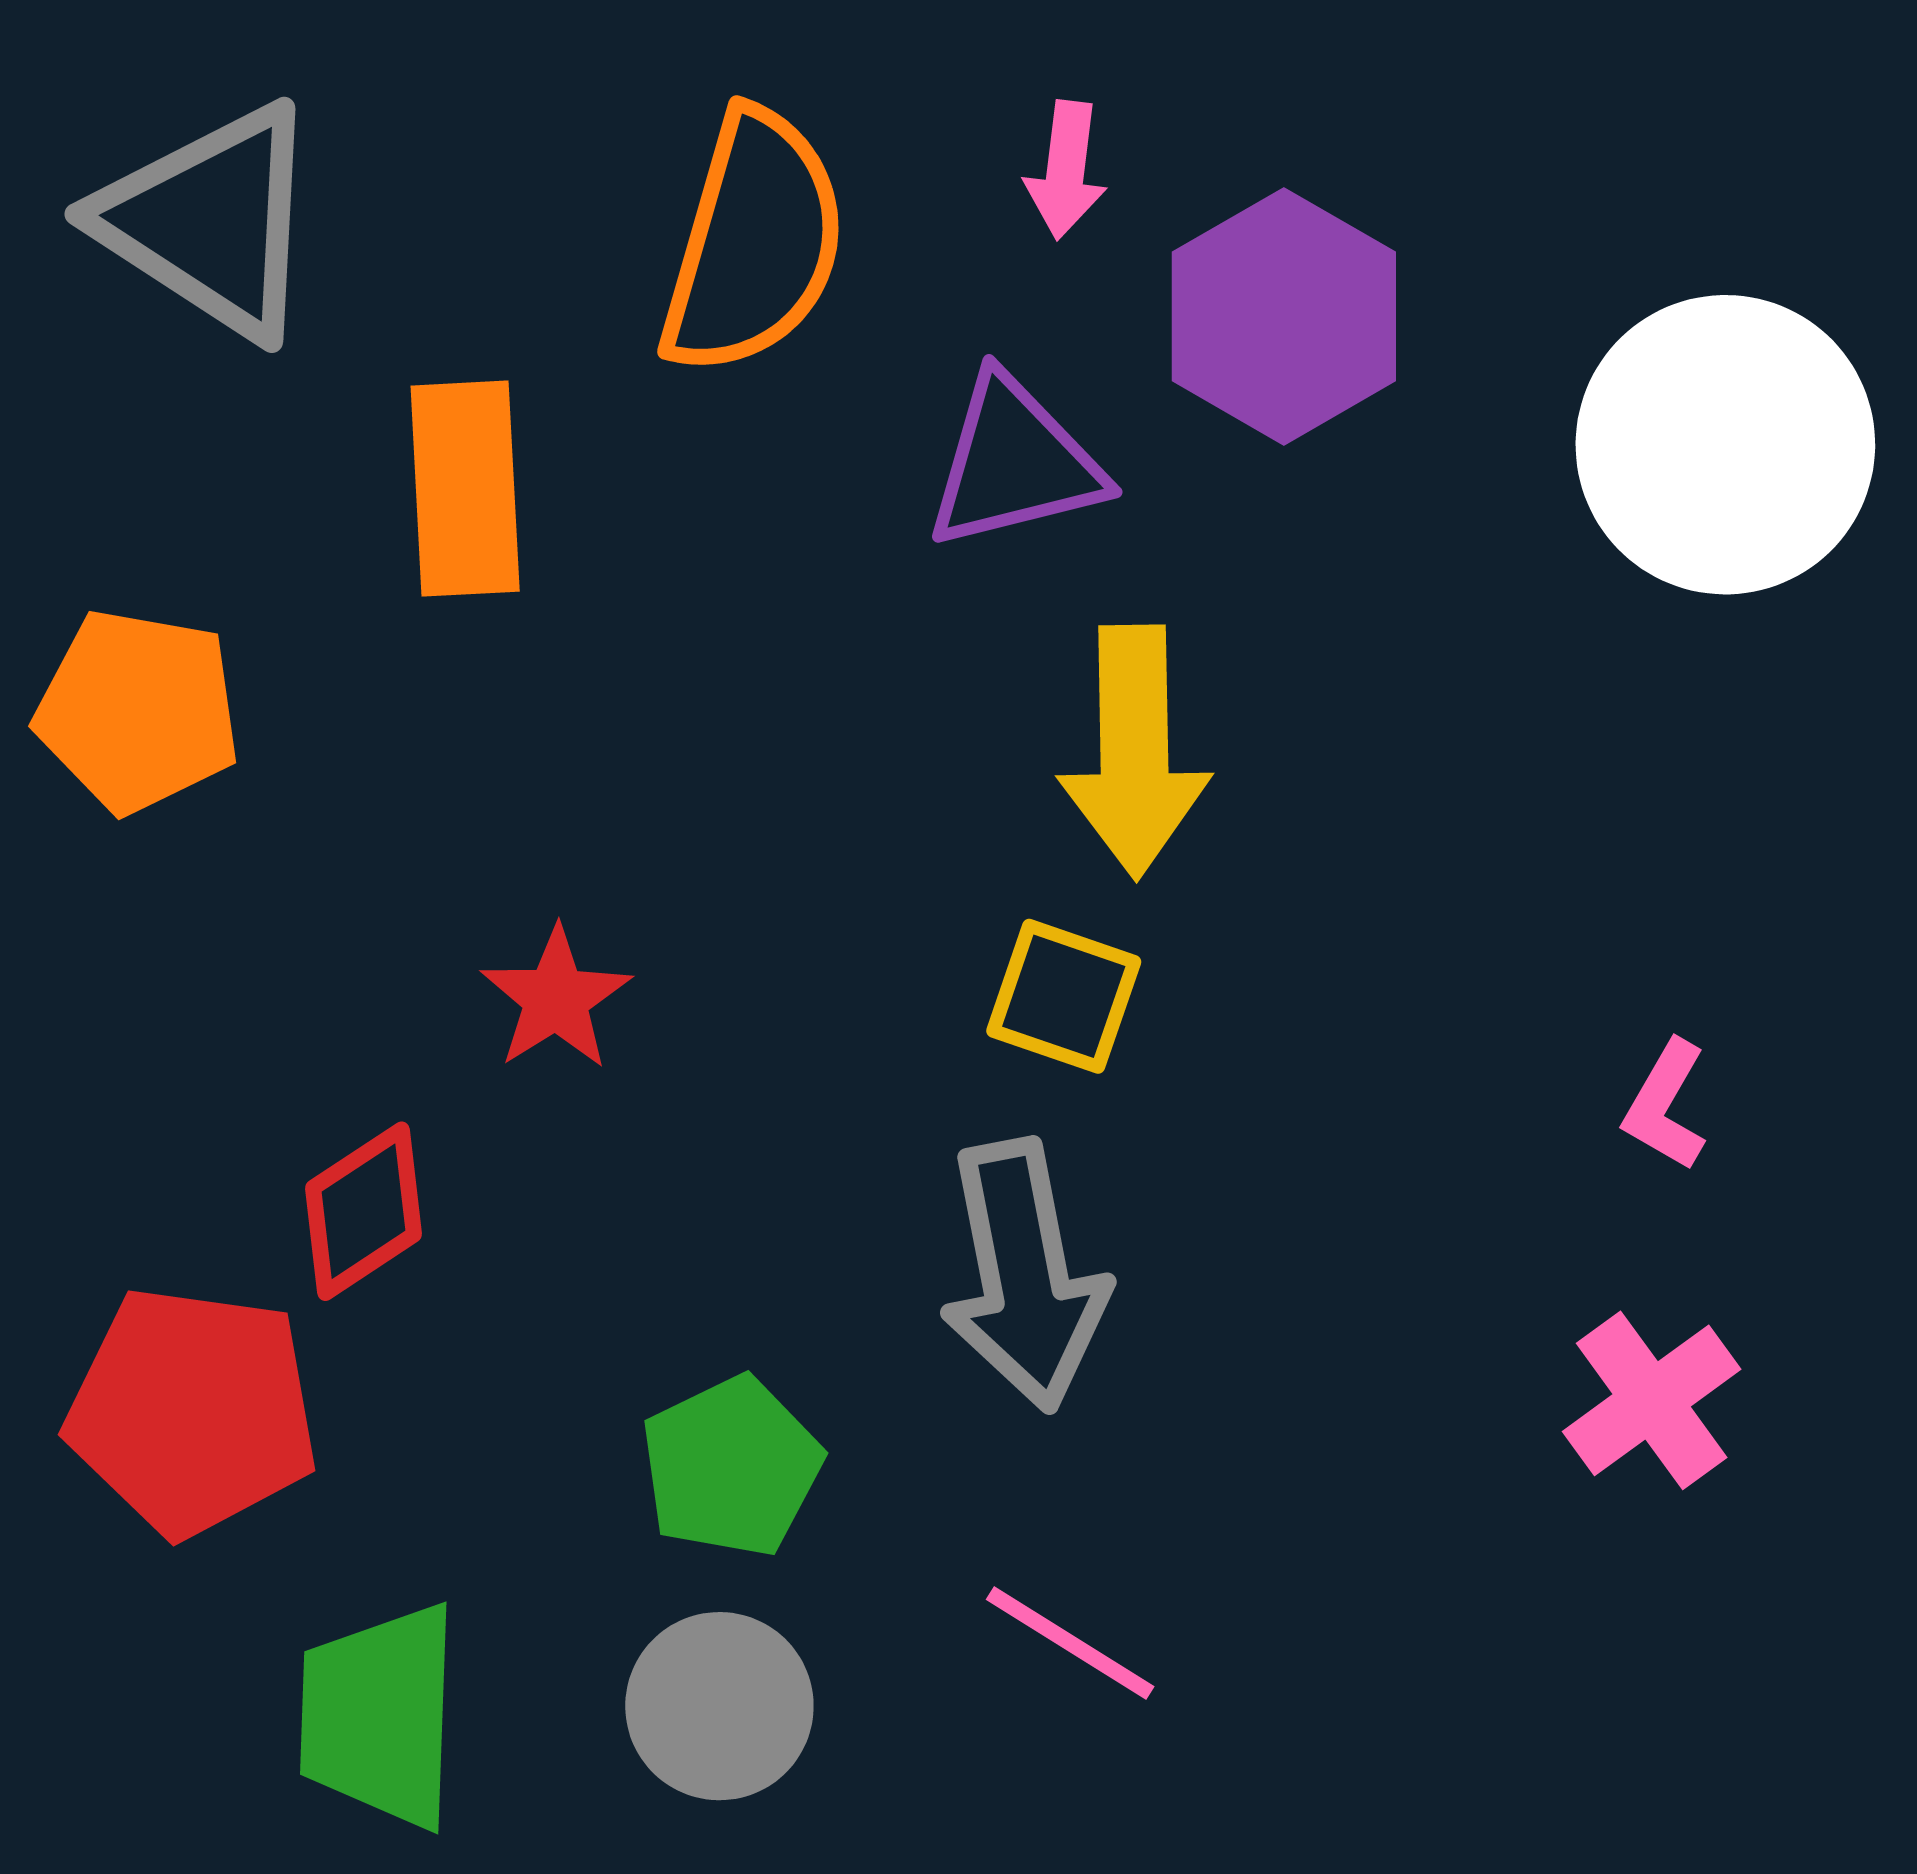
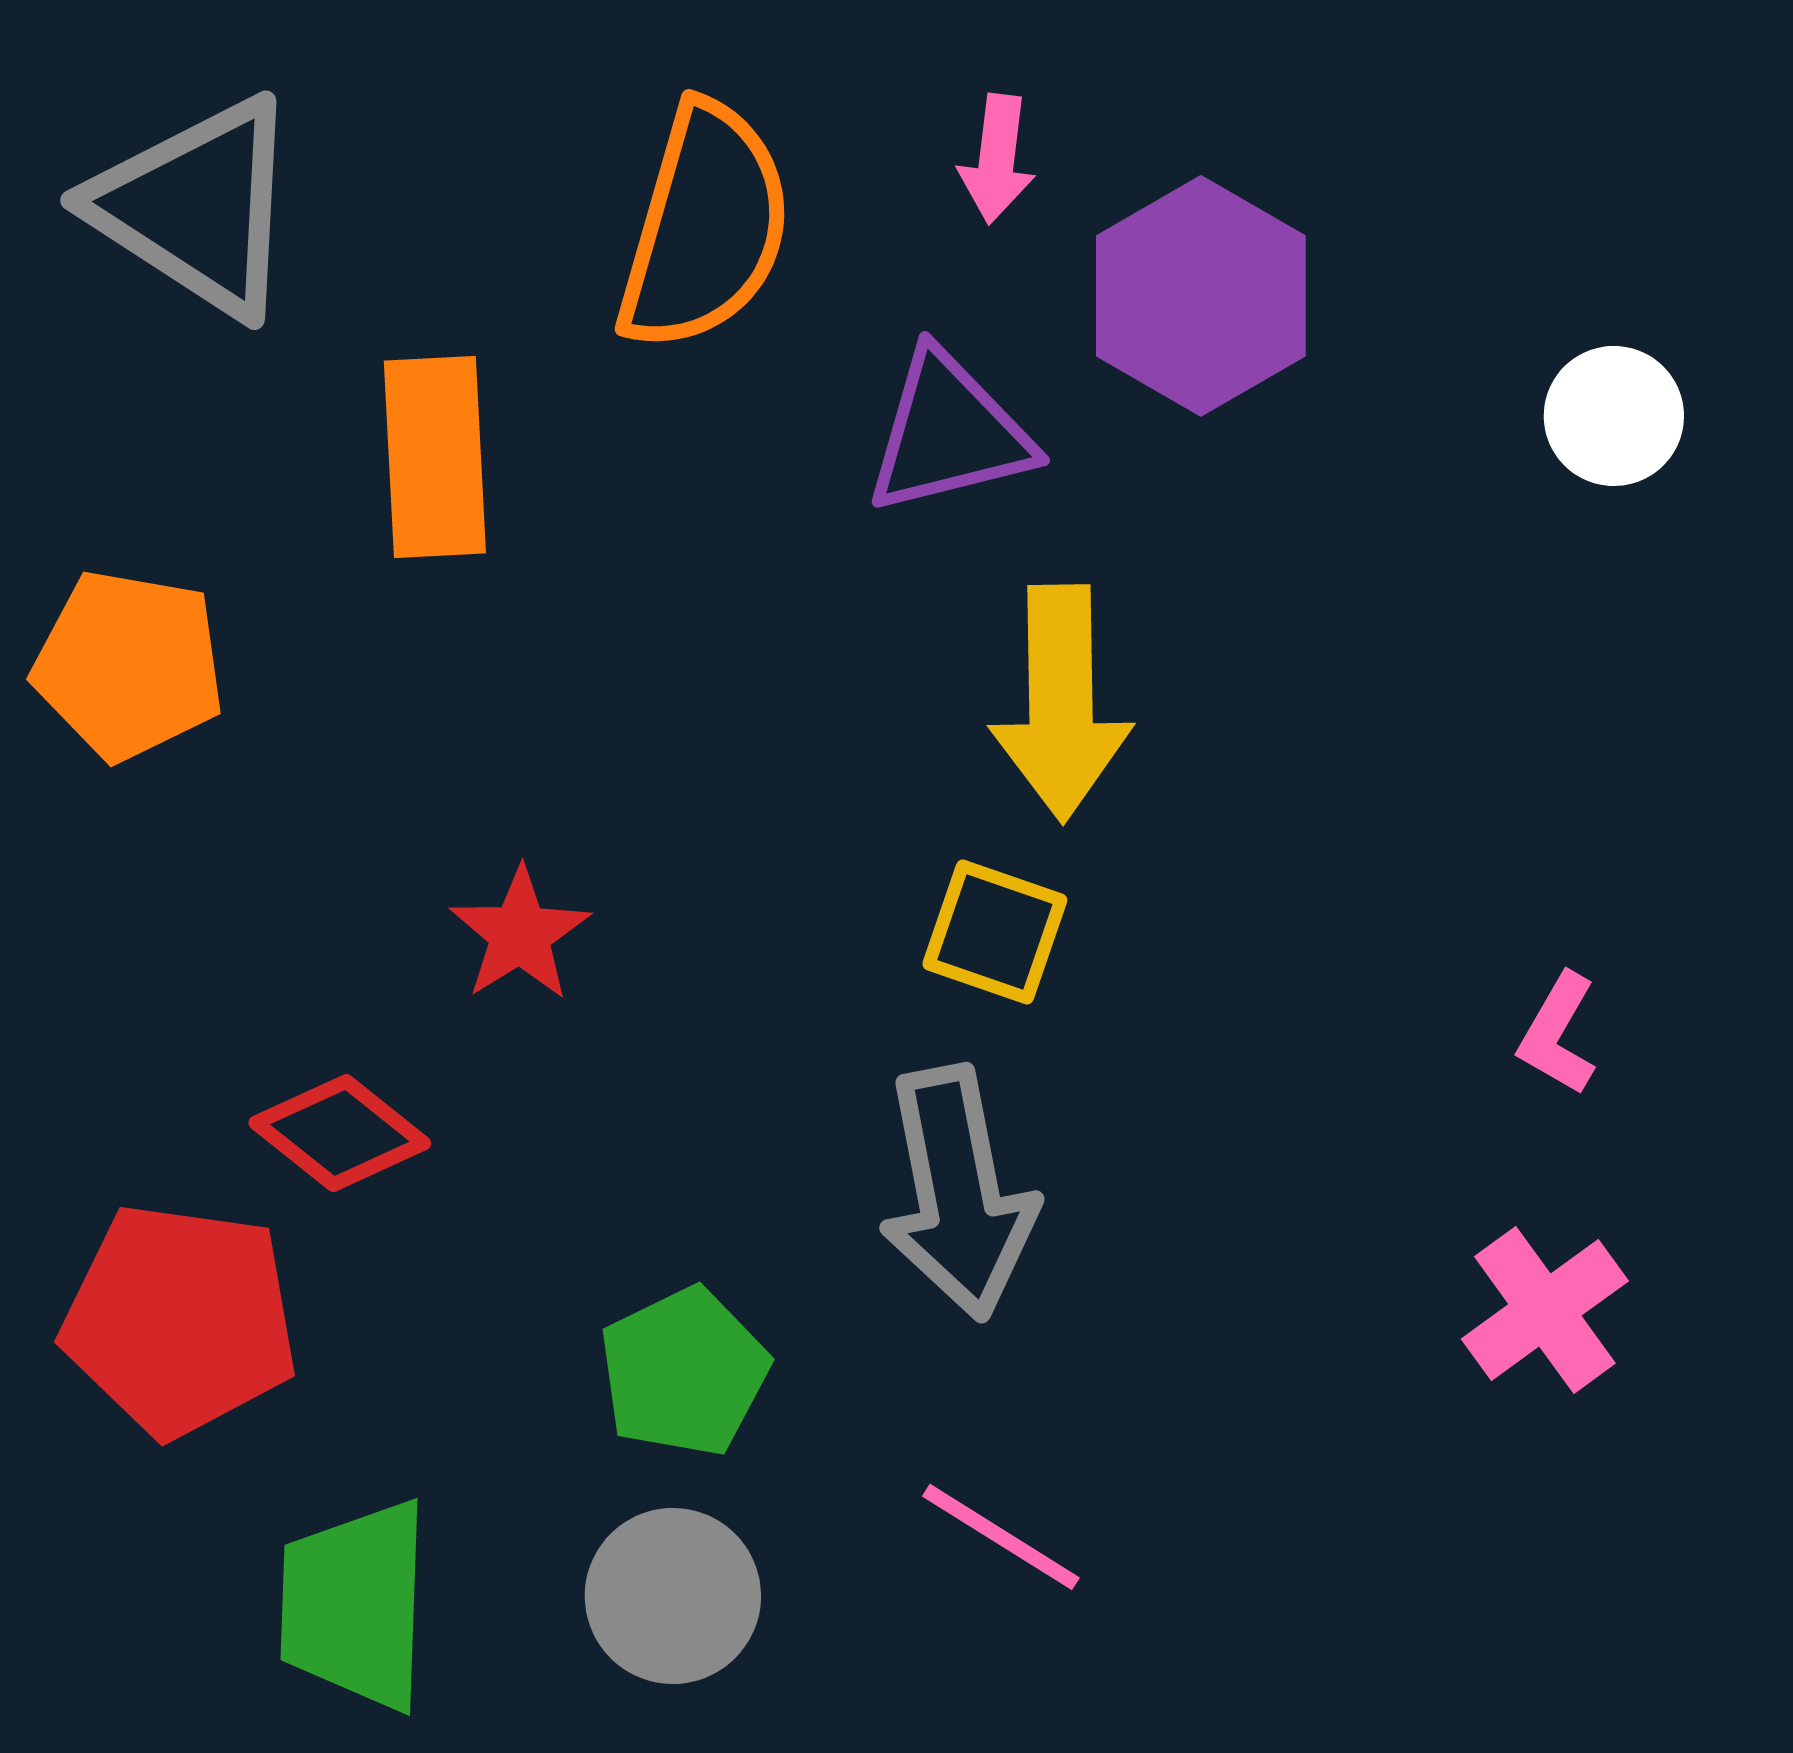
white circle: (1725, 445) -> (1614, 416), size x0.5
red diamond: (363, 1211) -> (340, 1133), turned 72

